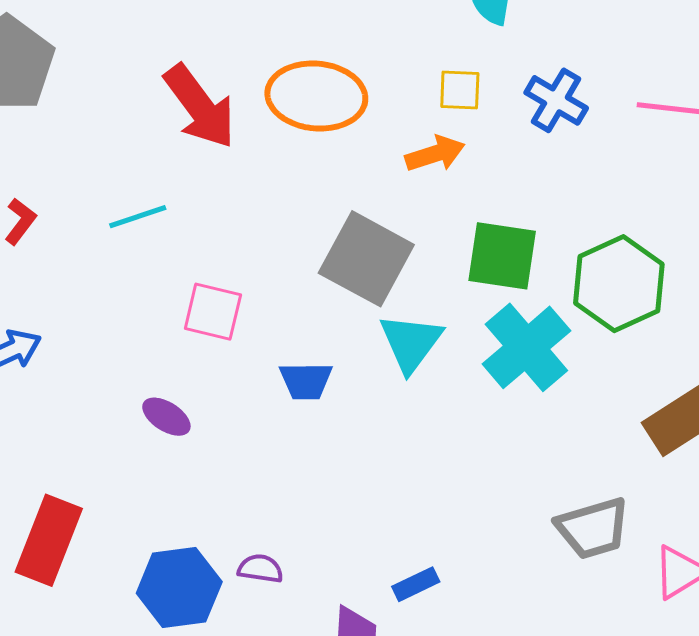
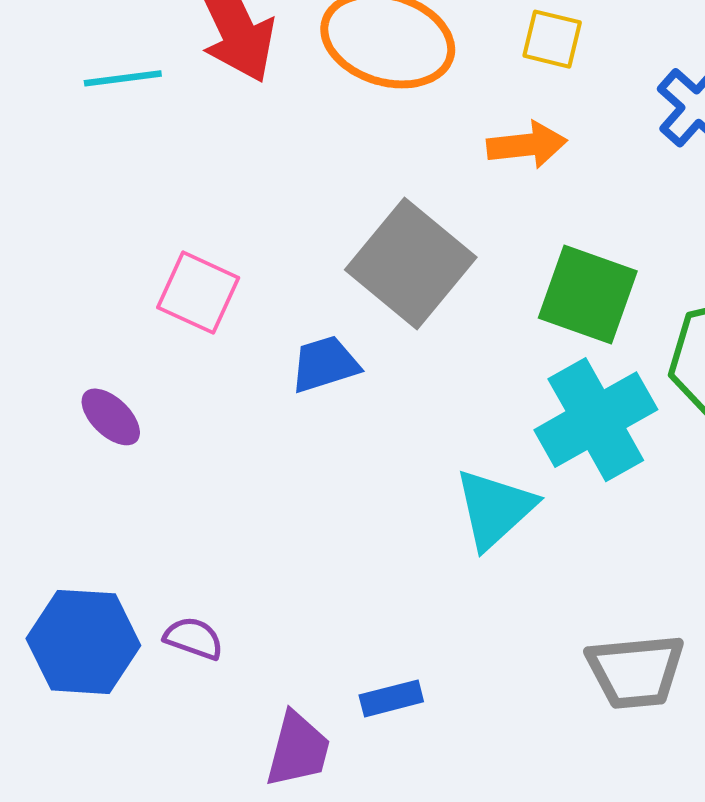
yellow square: (460, 90) -> (552, 39), moved
cyan line: (138, 217) -> (123, 78), moved
cyan triangle: (411, 343) -> (495, 509), moved
blue trapezoid: (306, 381) -> (325, 364), moved, turned 152

